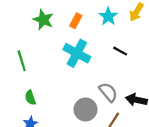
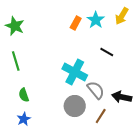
green star: (43, 20) -> (15, 26), moved
orange rectangle: (76, 21) -> (76, 23), moved
cyan cross: (77, 53) -> (75, 72), moved

